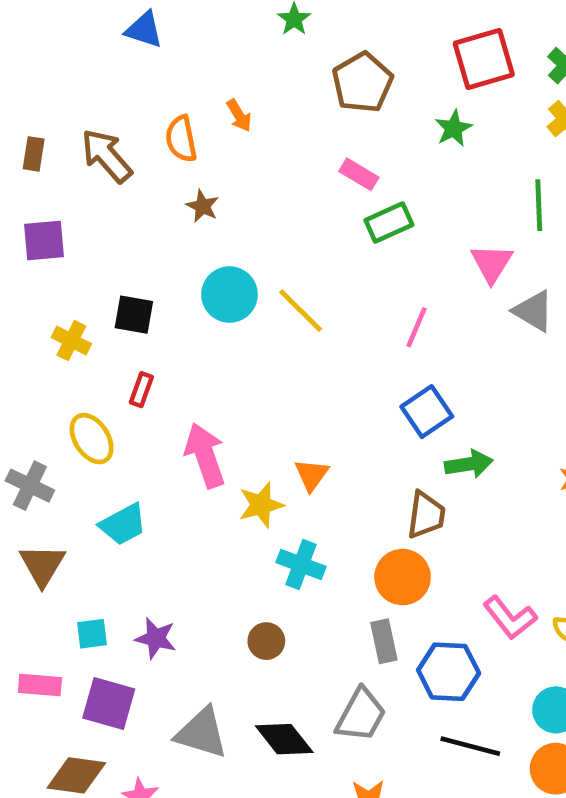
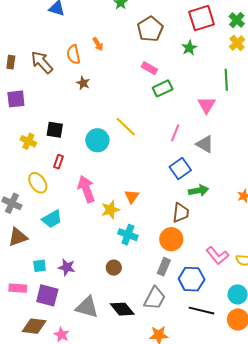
cyan circle: (229, 294) -> (97, 140), moved
gray triangle: (533, 311) -> (205, 144), moved
brown triangle: (42, 565) -> (18, 237), turned 40
gray rectangle: (384, 641) -> (164, 267), turned 36

